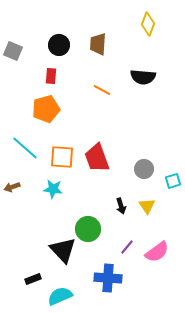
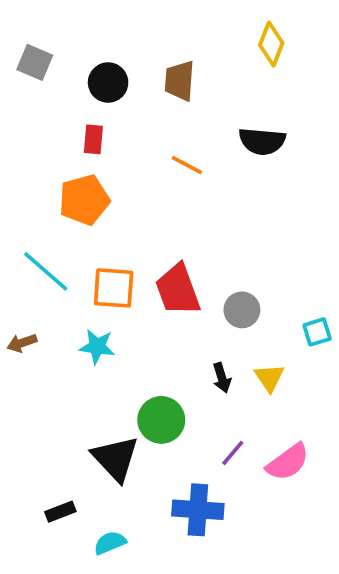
gray square: (13, 51) -> (35, 62), moved
gray circle: (144, 169) -> (242, 310), moved
cyan semicircle: (60, 296) -> (110, 543), size x0.7

